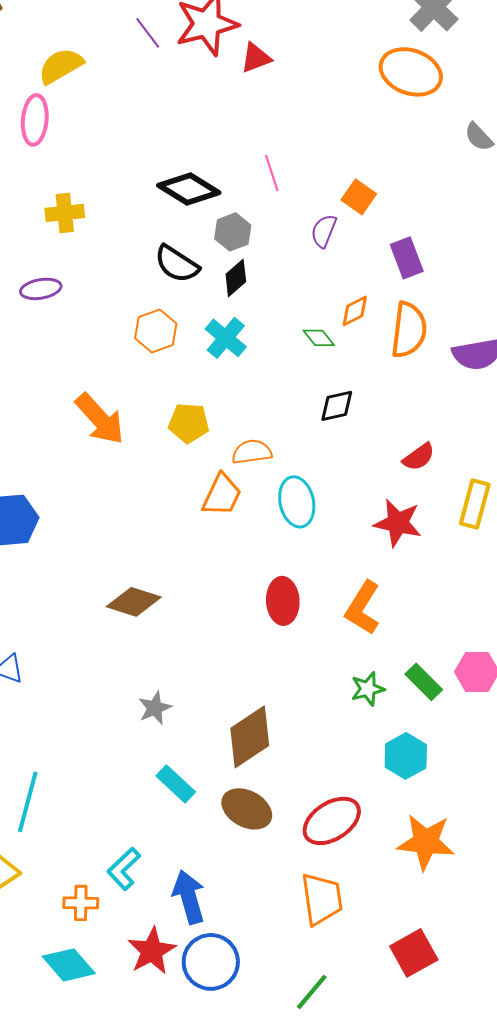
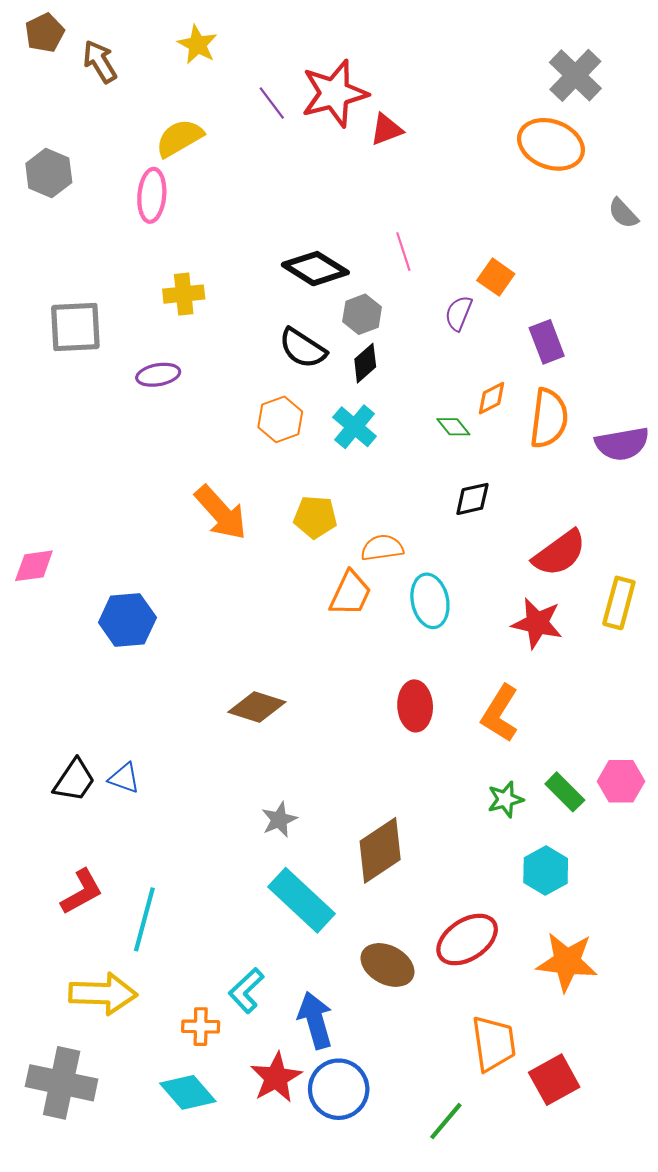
red semicircle: (419, 457) -> (559, 553), size x1.6
cyan rectangle: (176, 784) -> (301, 900), size x1.6
brown ellipse: (247, 809) -> (387, 965), moved
orange trapezoid: (322, 899) -> (494, 1044), moved

